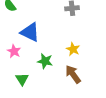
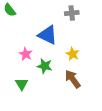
blue triangle: (30, 32) -> (48, 35), moved
pink star: (14, 51) -> (26, 54), moved

